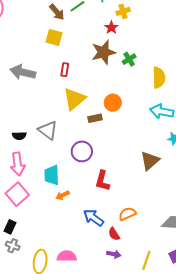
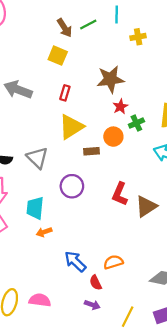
red star: (111, 28) -> (120, 107), moved
green cross: (129, 59) -> (136, 123), moved
red L-shape: (102, 181) -> (120, 194), moved

